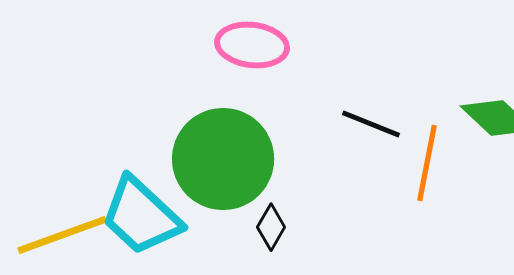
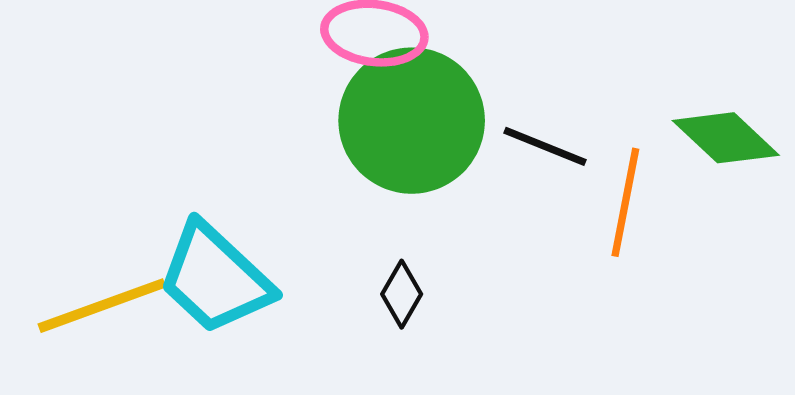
green circle: (223, 159) -> (412, 121), moved

